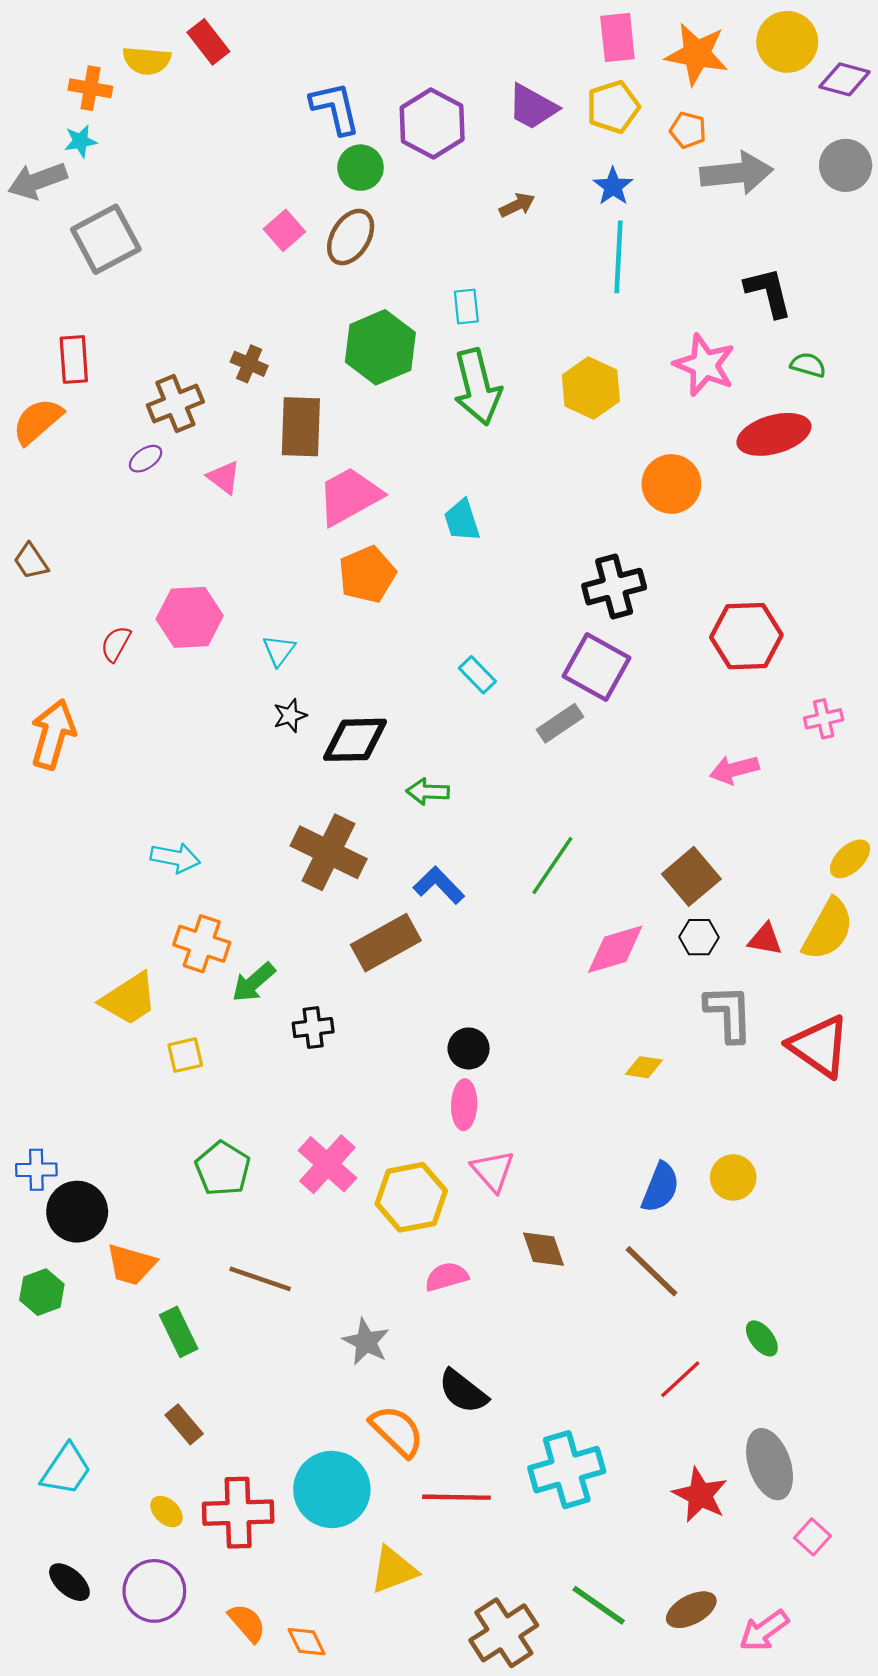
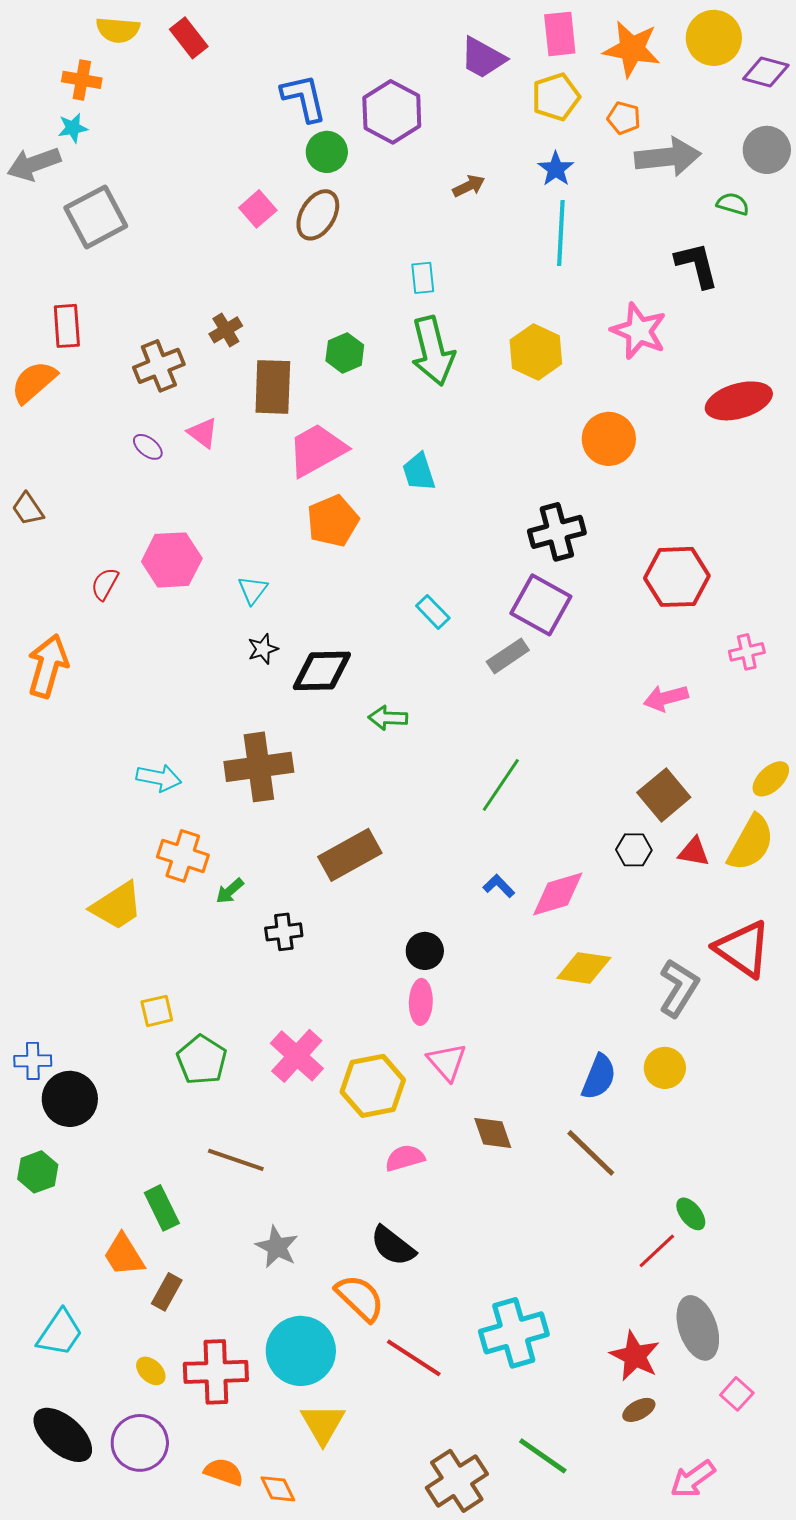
yellow semicircle: (147, 61) -> (118, 30), moved
purple trapezoid: (533, 107) -> (483, 58), moved
green hexagon: (380, 347) -> (345, 353), moved, size x0.6
brown cross: (249, 364) -> (226, 330), turned 36
green semicircle: (808, 365) -> (733, 204), moved
red ellipse: (774, 434) -> (739, 401), moved
purple ellipse: (146, 459) -> (148, 447), moved, turned 72
brown cross: (329, 852) -> (259, 767), moved, turned -34
brown square: (691, 876) -> (664, 795), moved
blue L-shape: (439, 885) -> (499, 886), moved, size x0.7
pink diamond: (615, 949) -> (558, 894), moved
green arrow: (254, 982) -> (230, 891), size x0.7
gray L-shape: (729, 1013) -> (679, 988), moved, turned 34
yellow square: (185, 1055) -> (157, 1011), moved
yellow diamond: (644, 1067) -> (584, 968), size x1.6
orange trapezoid: (131, 1265) -> (124, 1255), moved, turned 42
gray star: (366, 1342) -> (277, 1247), moved
red line: (680, 1379) -> (657, 1251), moved
black semicircle: (463, 1391) -> (393, 1246), moved
brown rectangle: (184, 1424) -> (167, 1292), turned 69
red line: (456, 1497) -> (414, 1358), turned 32
yellow triangle: (394, 1570) -> (323, 1424), moved, turned -39
black ellipse: (69, 1582) -> (63, 1435), size x1.6
brown ellipse: (691, 1610) -> (639, 1410), moved, size x0.7
orange semicircle: (247, 1623) -> (224, 1472), turned -30

